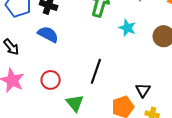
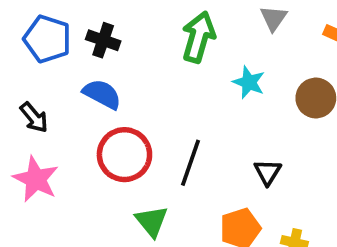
red circle: (51, 80) -> (124, 155), moved, size x1.5
black triangle: (143, 90) -> (268, 172), moved

